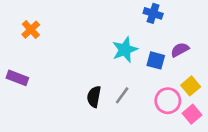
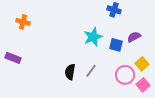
orange cross: (31, 30) -> (23, 22), turned -32

